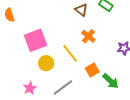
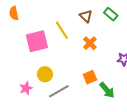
yellow line: (70, 53) -> (62, 30), moved
yellow circle: (46, 63) -> (45, 74), moved

